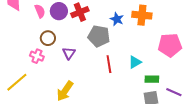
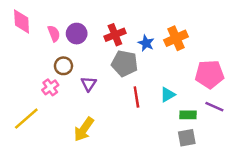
red cross: (80, 12) -> (115, 35), moved
orange cross: (142, 15) -> (176, 38), turned -30
pink cross: (37, 56) -> (50, 87), turned 32
purple line: (174, 92) -> (214, 107), moved

